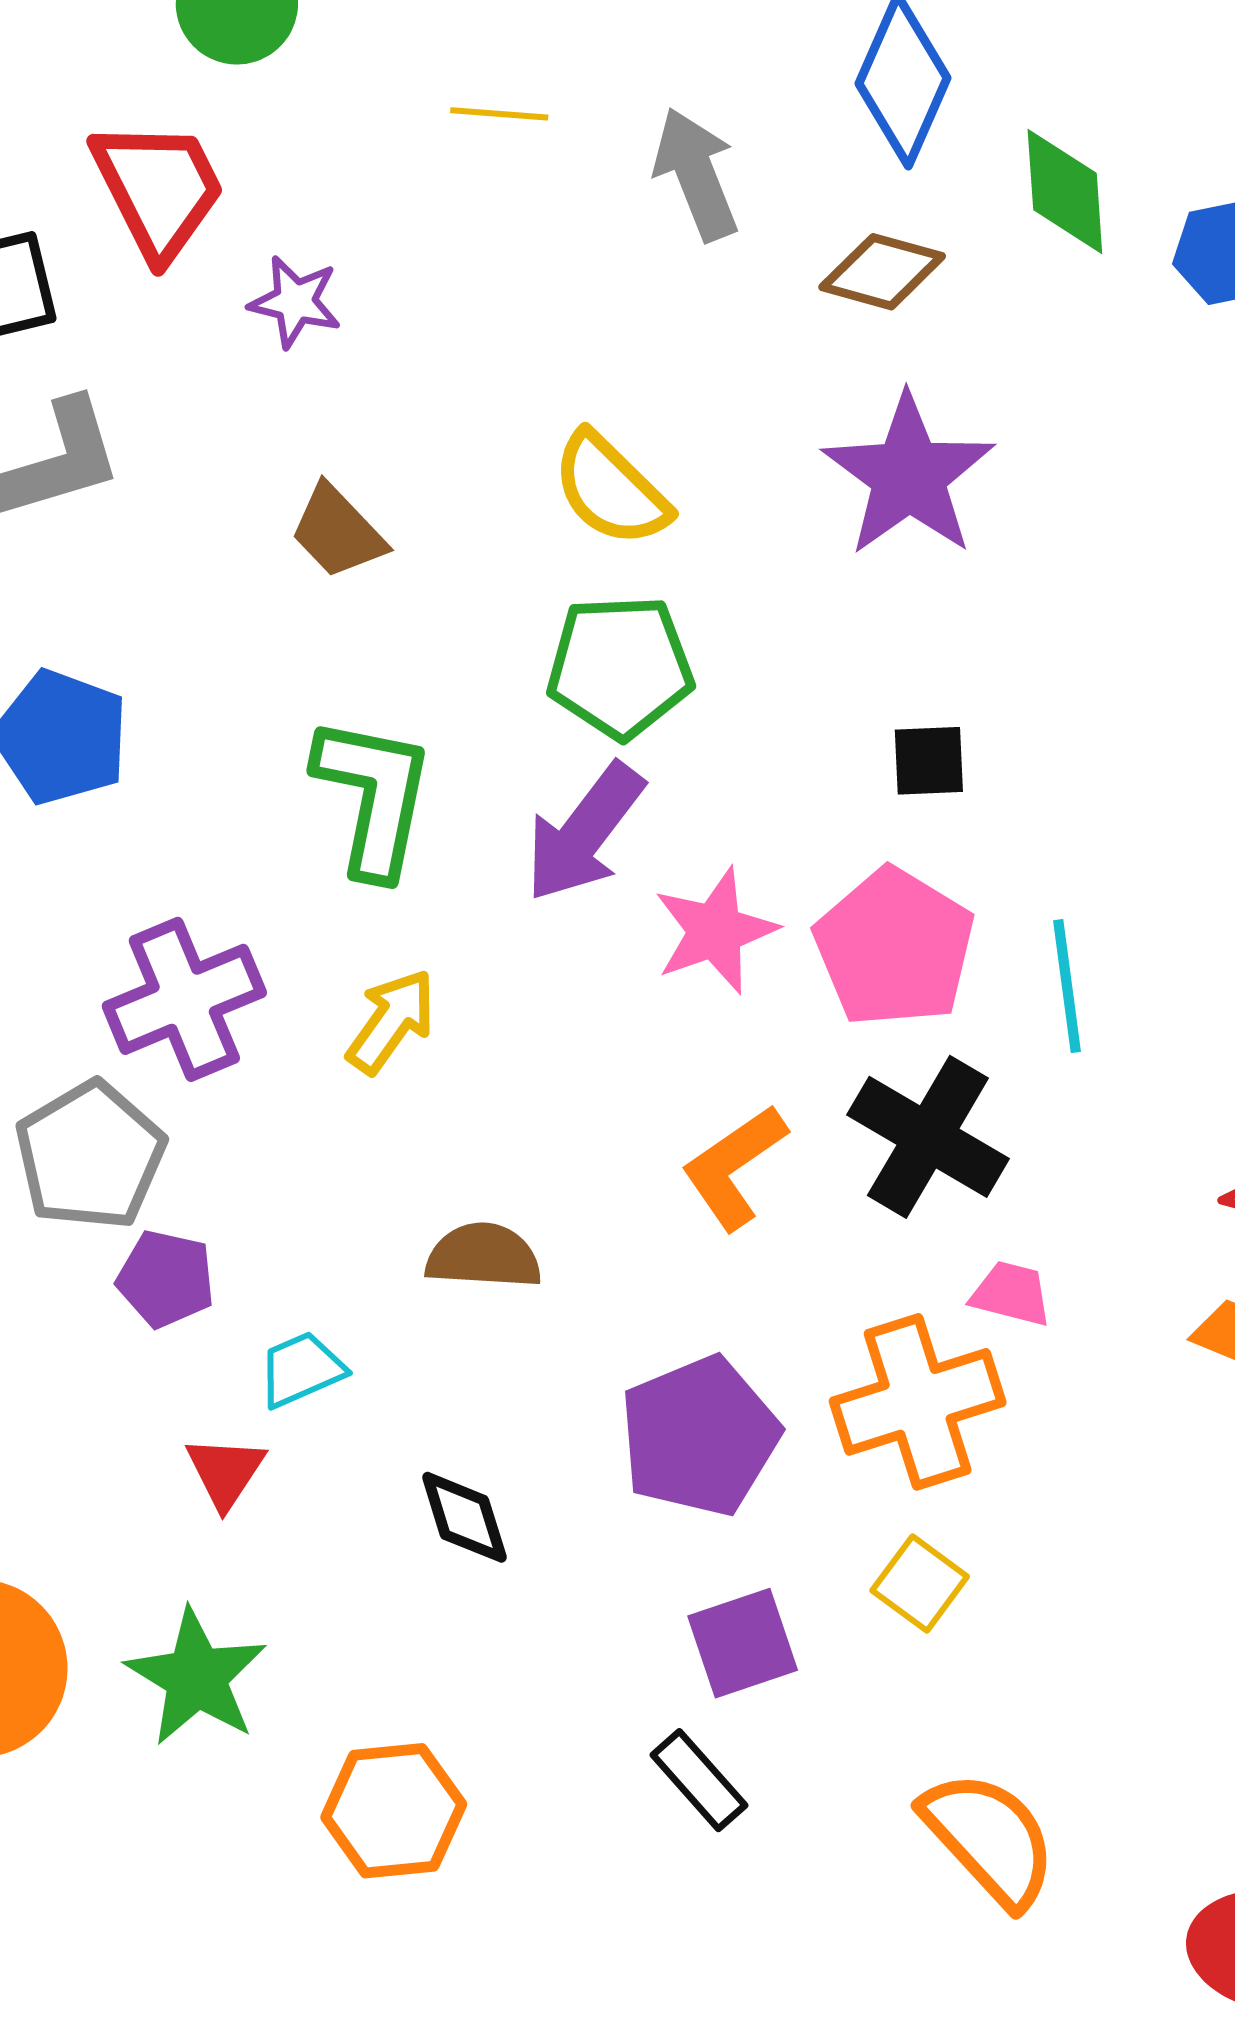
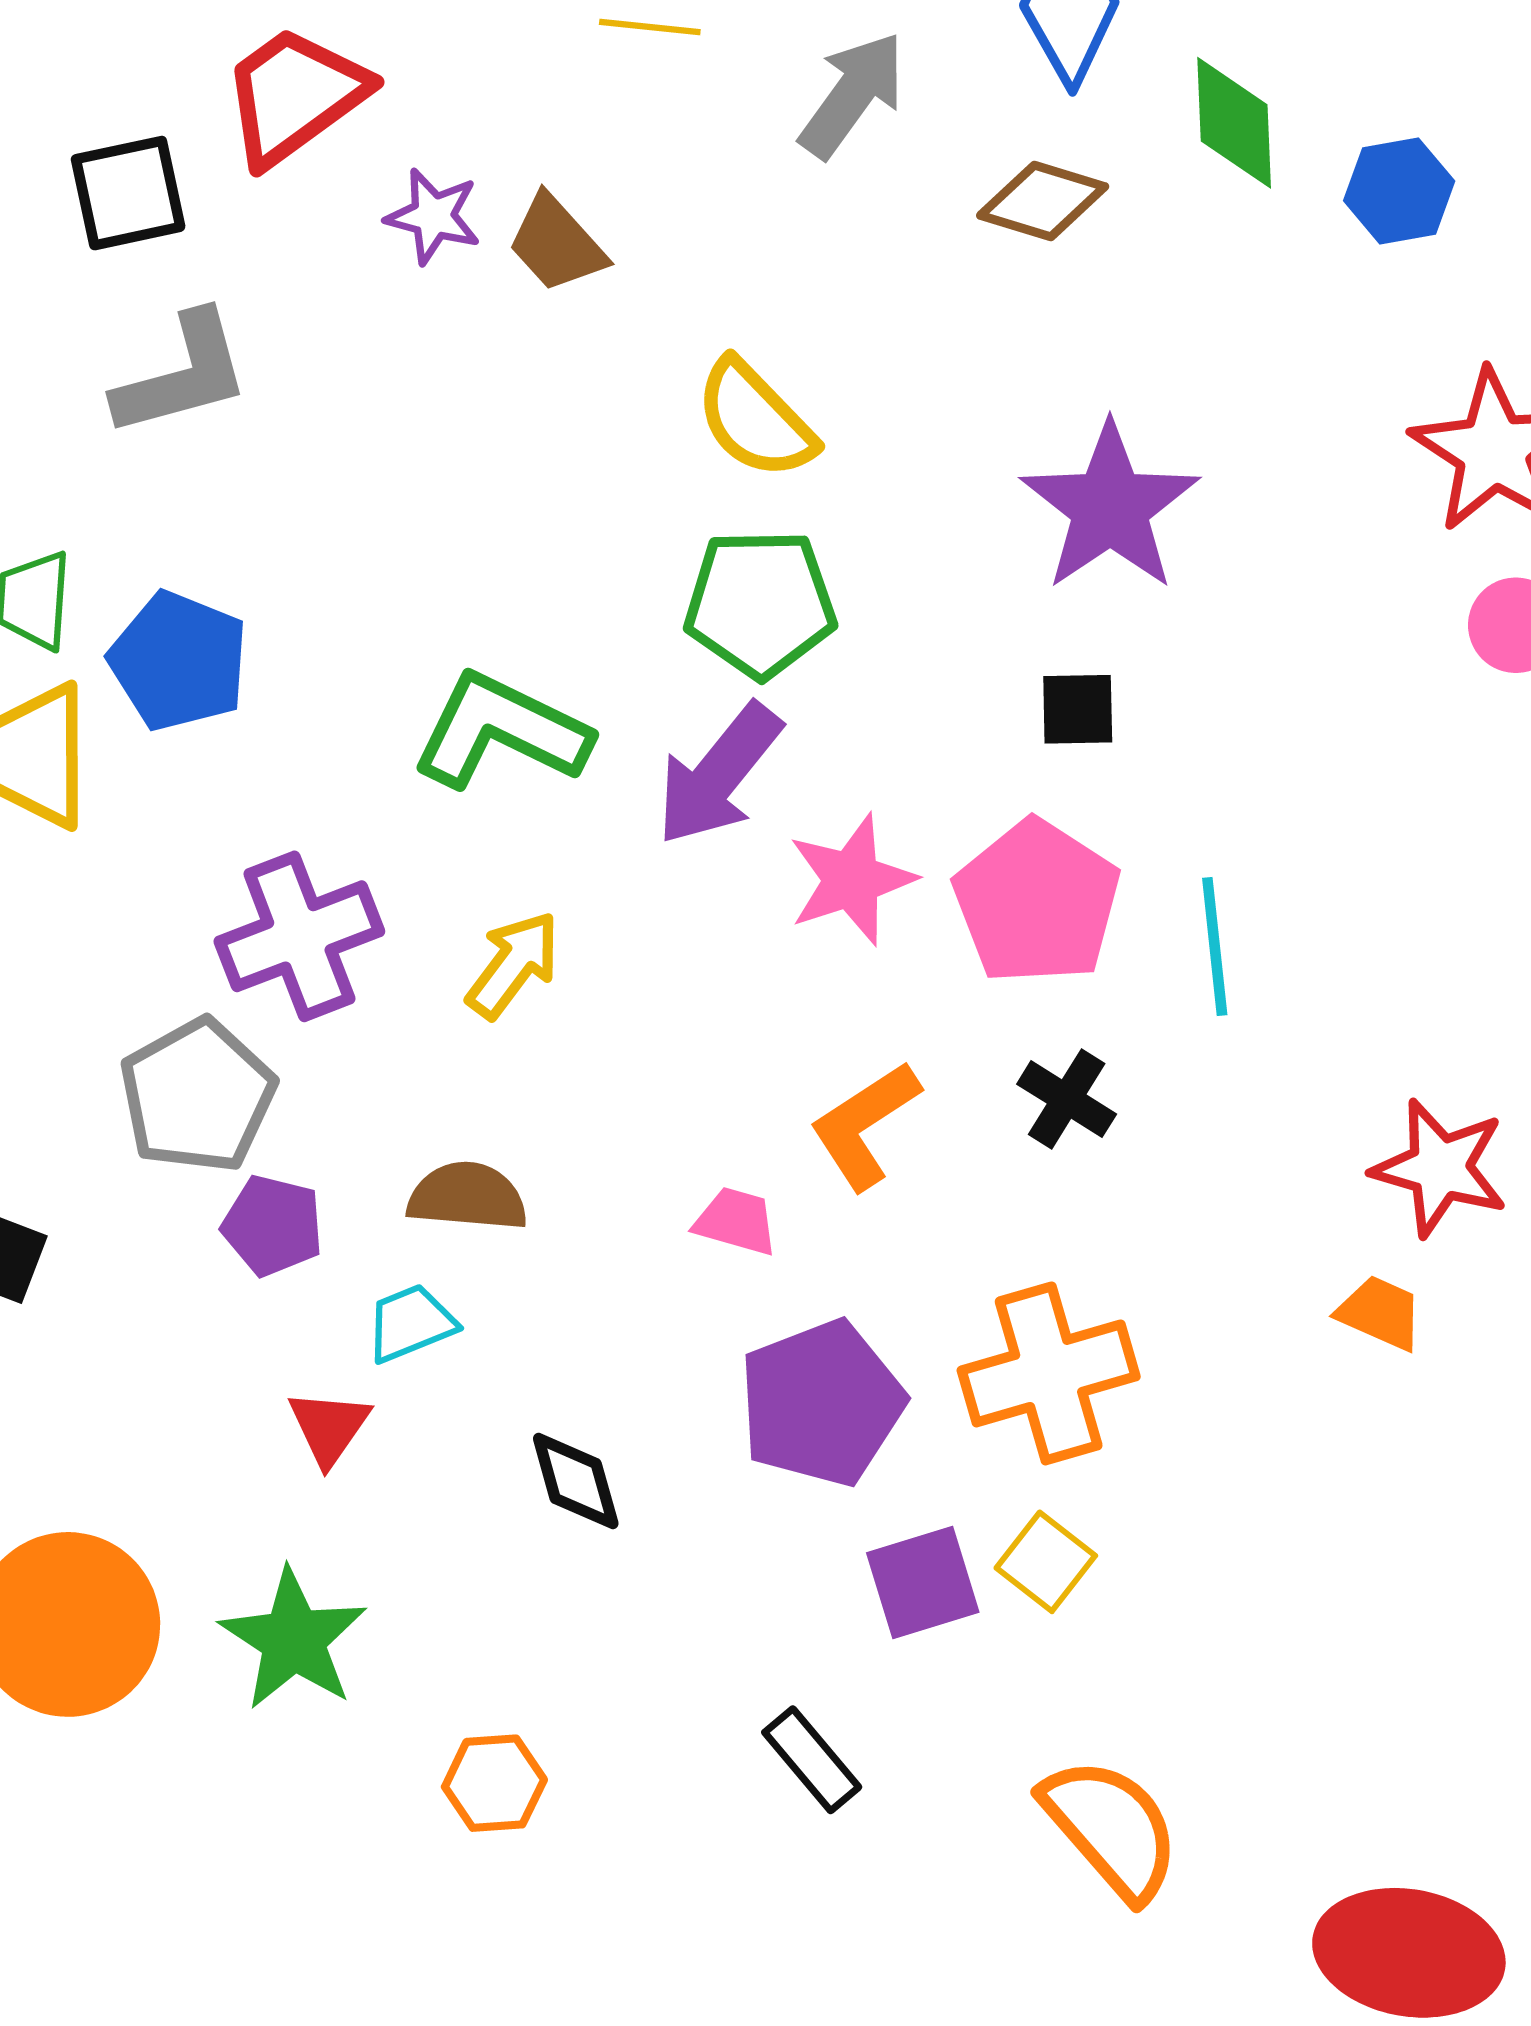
gray arrow: (696, 174) -> (852, 95), turned 56
red trapezoid: (158, 189) -> (295, 96), turned -101
purple star: (909, 475) -> (1110, 507), moved
brown trapezoid: (338, 532) -> (557, 244), moved
green L-shape: (373, 796) -> (501, 731), turned -77
black cross: (928, 1137) -> (1067, 1099), size x0.6
brown semicircle: (484, 1256) -> (467, 1197), moved
pink trapezoid: (1011, 1294) -> (736, 1221), moved
purple square: (743, 1643) -> (923, 1582), moved
orange hexagon: (394, 1811) -> (494, 1783), size x0.7

